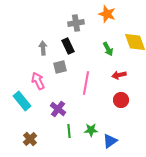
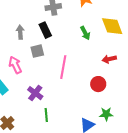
red arrow: (119, 75) -> (109, 59), moved
green star: (91, 130) -> (106, 114), moved

